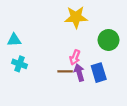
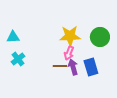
yellow star: (76, 17) -> (70, 36), moved
cyan cross: (20, 64) -> (18, 59), turned 32

